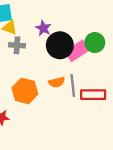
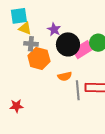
gray line: (73, 85) -> (78, 90), moved
orange hexagon: (25, 91) -> (39, 58), moved

